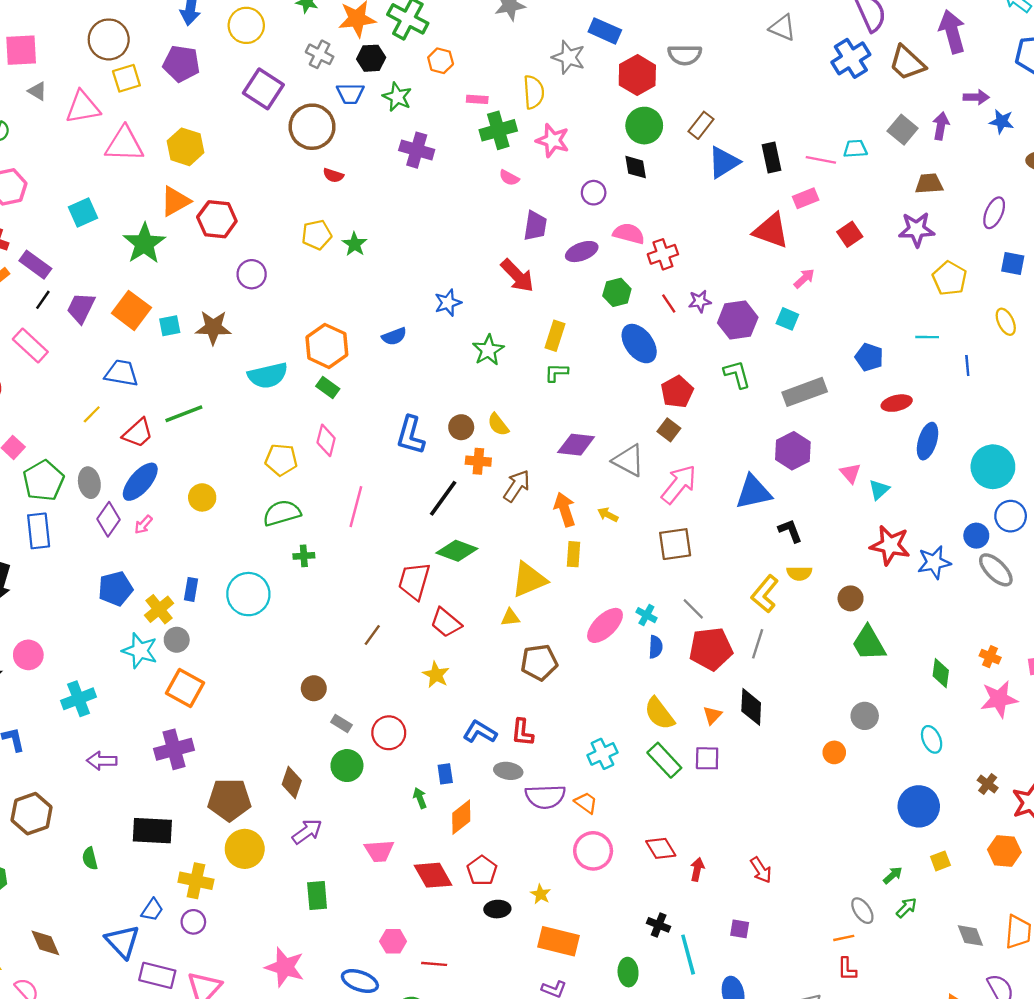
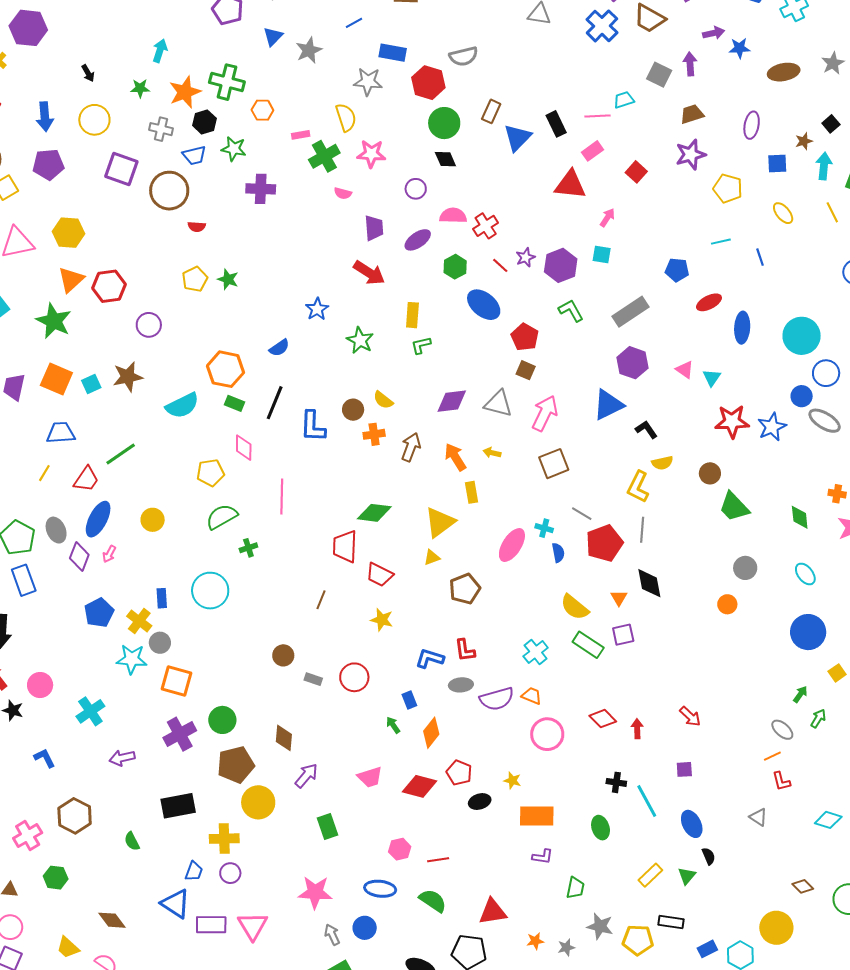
black line: (443, 498) -> (275, 403), moved
green circle: (347, 766) -> (222, 720), moved
red diamond: (433, 875) -> (419, 786), turned -32

